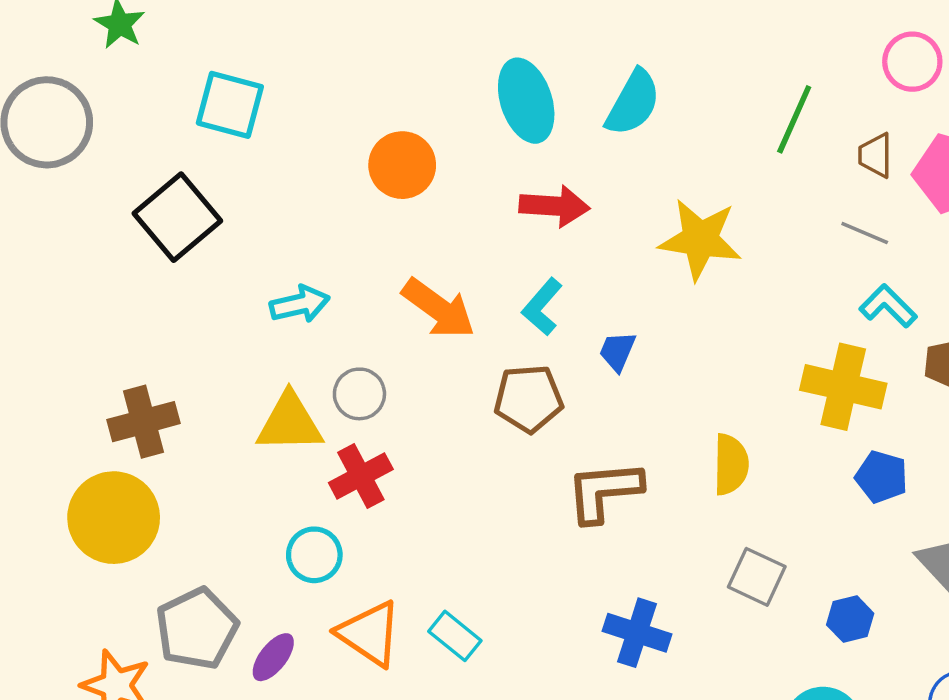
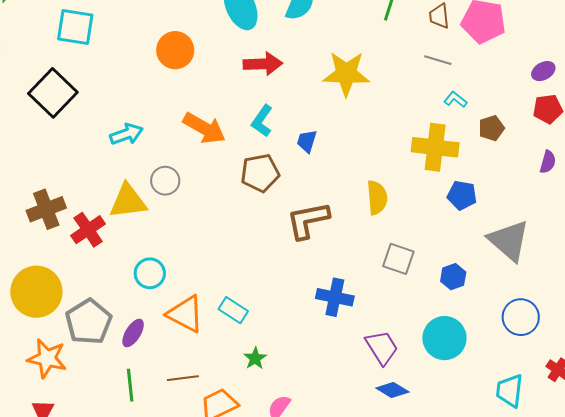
cyan L-shape: (888, 306) -> (455, 99), size x0.7
red cross: (361, 476) -> (88, 230), moved
yellow circle: (114, 518) -> (36, 292), moved

